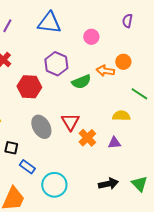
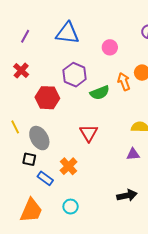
orange arrow: (105, 71) -> (124, 82), turned 60
gray ellipse: (41, 127) -> (39, 138), moved
orange cross: (87, 138) -> (68, 166), moved
cyan circle: (54, 185) -> (71, 207), moved, size x0.6

